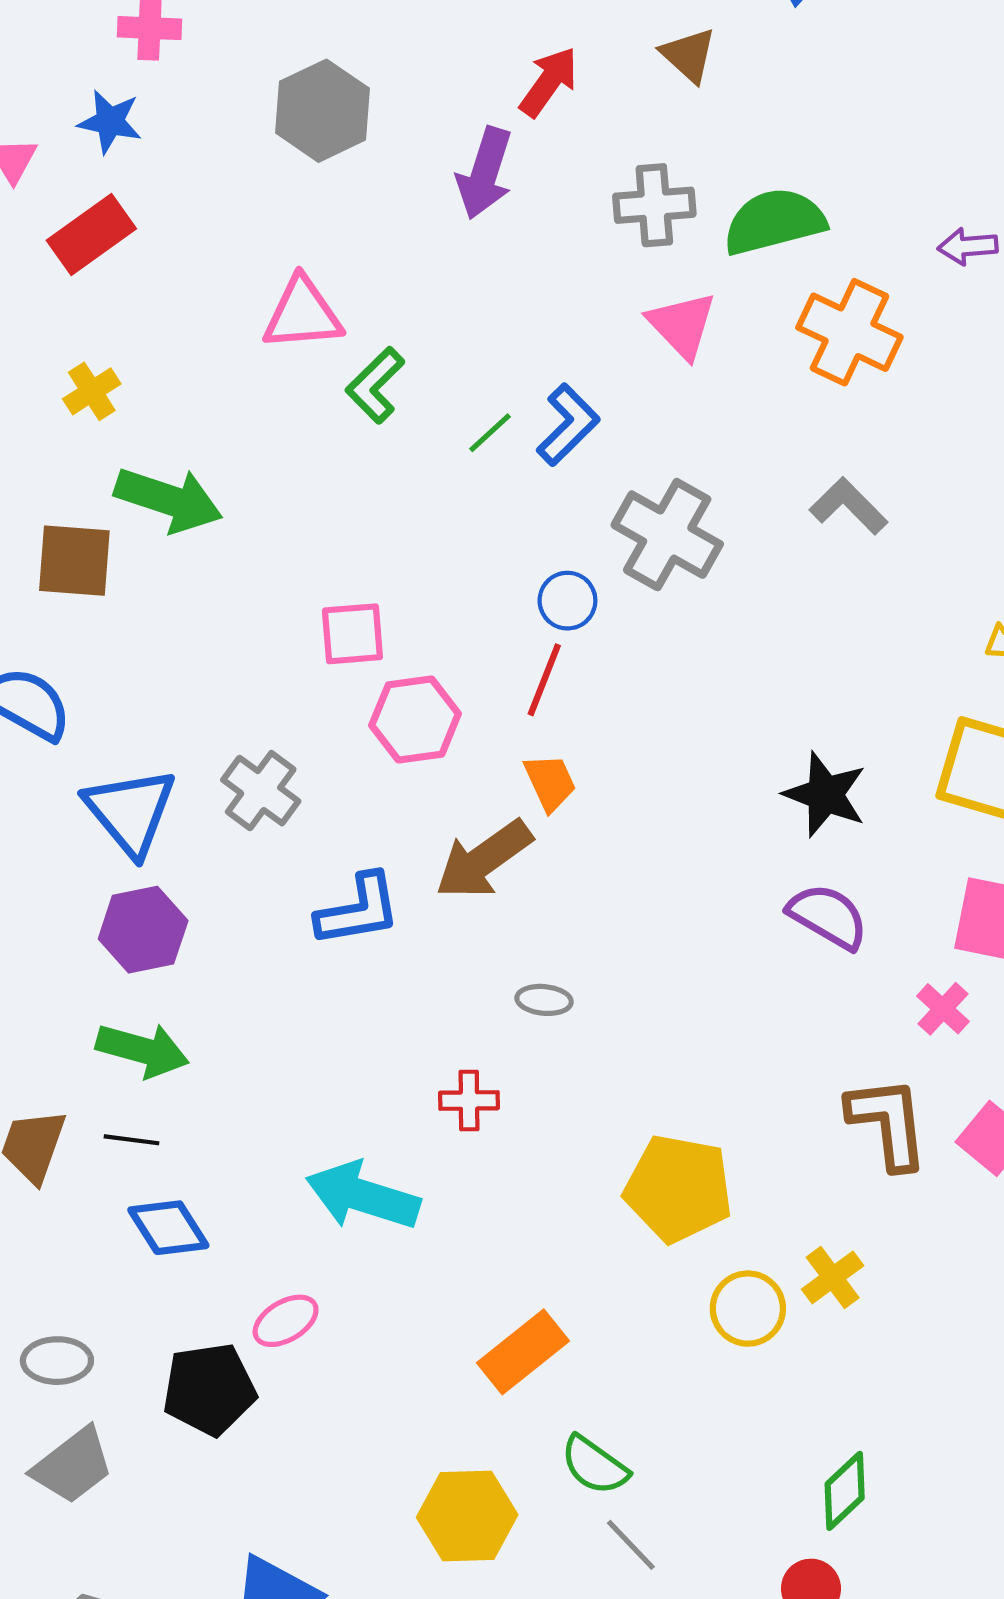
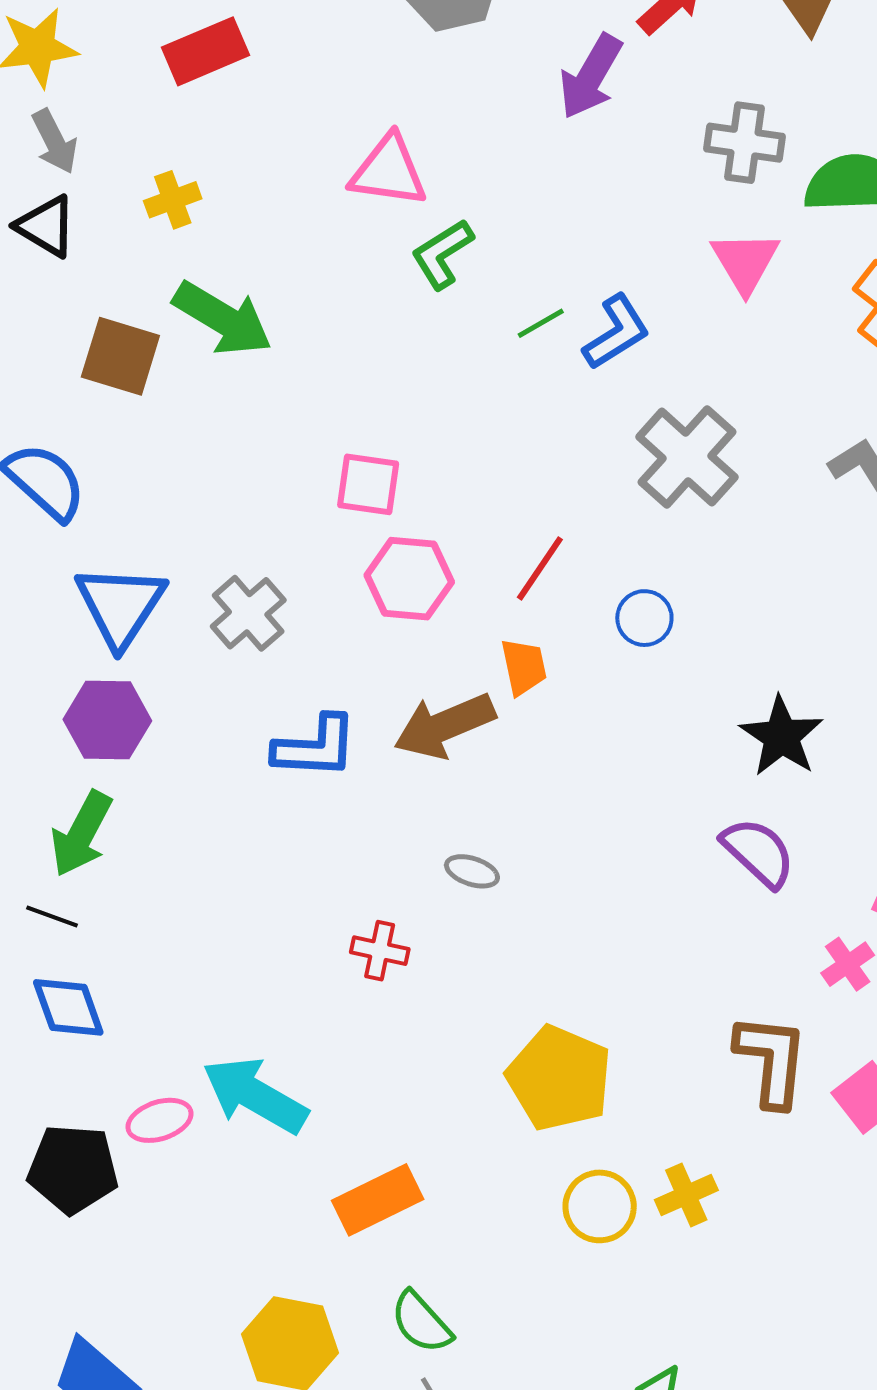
blue circle: (567, 601) -> (644, 618), moved
green arrow: (142, 1050) -> (81, 834), turned 90
cyan arrow: (363, 1196) -> (255, 1095), moved

